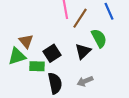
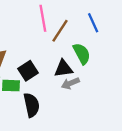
black triangle: (83, 51) -> (63, 68), turned 36
gray arrow: (85, 81) -> (70, 83), moved

